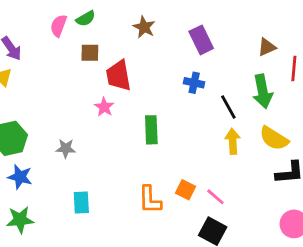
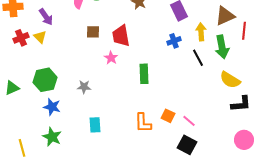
brown triangle: (267, 47) -> (225, 16), size x1.5
brown square: (90, 53) -> (93, 32), moved
blue cross: (194, 83) -> (174, 41), turned -32
yellow arrow: (233, 141) -> (201, 32), moved
green star: (20, 220) -> (52, 137), turned 30

